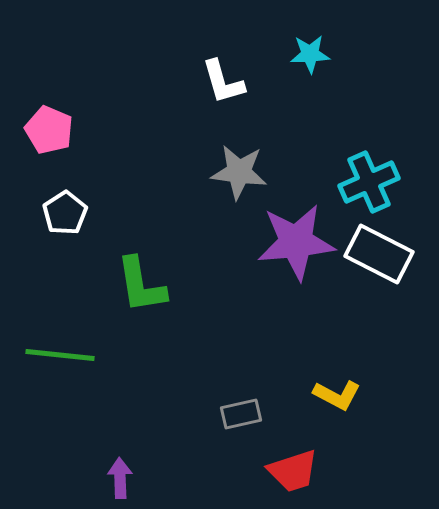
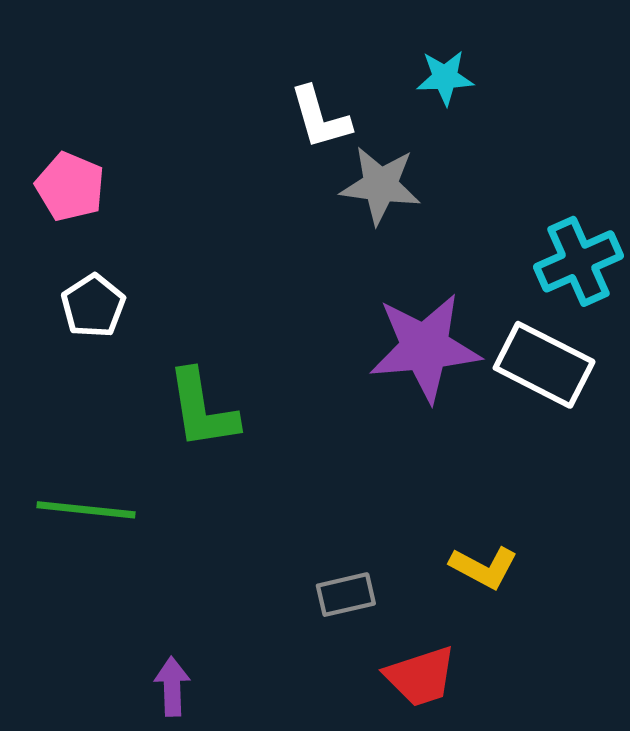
gray star: (239, 172) -> (380, 185), moved
cyan cross: (369, 182) -> (579, 261), moved

